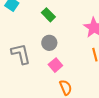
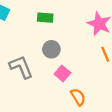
green rectangle: (48, 15) -> (45, 18), turned -32

